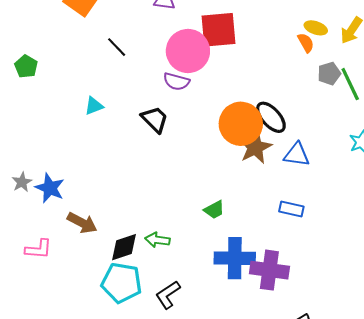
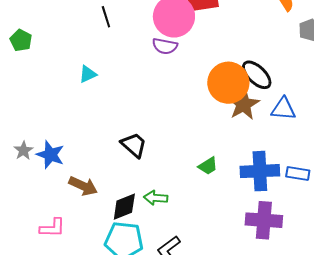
black line: (117, 47) -> (106, 17), turned 30
black trapezoid: (155, 119) -> (134, 145), moved
blue rectangle: (291, 209) -> (298, 174), moved
pink L-shape: (38, 249) -> (52, 228), moved
blue cross: (235, 258) -> (260, 171), moved

